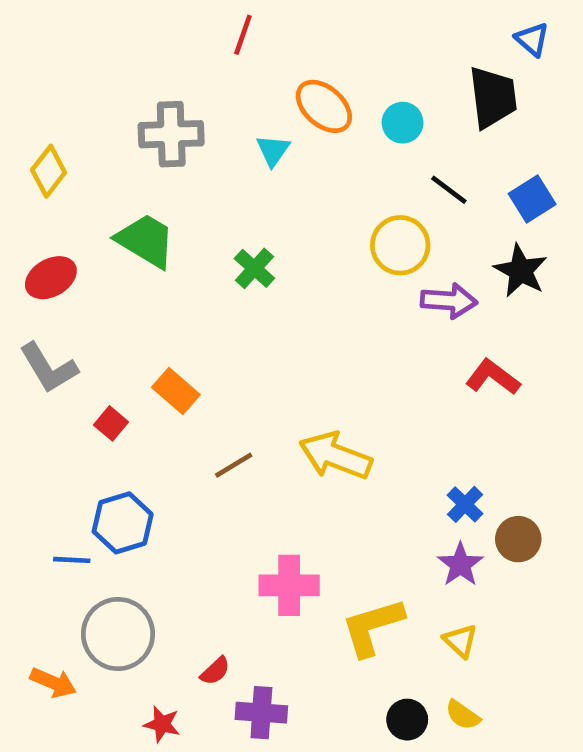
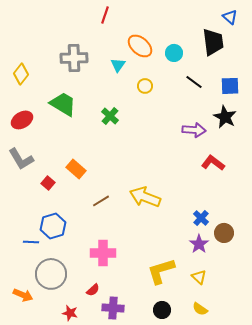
blue square: (532, 199) -> (230, 86), turned 30
yellow circle: (400, 245) -> (145, 86), moved, size x0.6
pink cross: (289, 585) -> (103, 253), moved
black circle: (407, 720) -> (162, 310), moved

